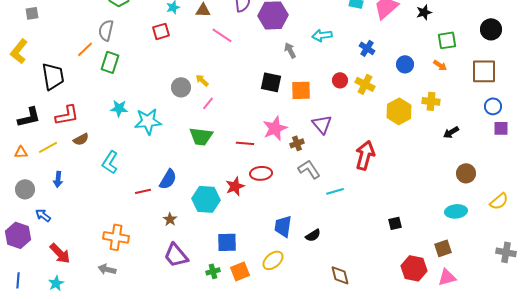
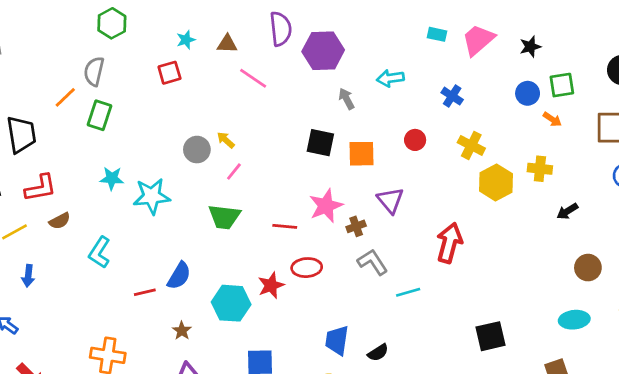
blue circle: (405, 64) -> (528, 93), moved
yellow cross: (365, 84) -> (471, 145), moved
black square: (395, 223) -> (491, 336), size x1.6

